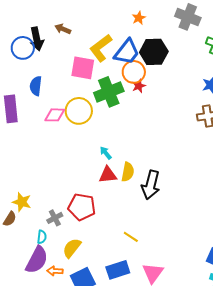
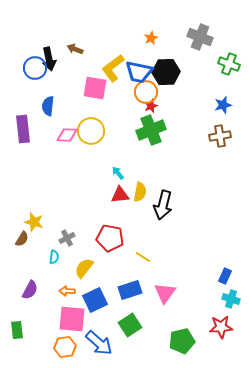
blue trapezoid: (127, 52) -> (139, 72), turned 64
green cross: (109, 92) -> (151, 130), moved
red pentagon: (82, 207) -> (110, 238), moved
purple semicircle: (37, 260) -> (30, 290), moved, size x0.7

